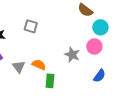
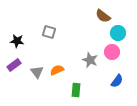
orange semicircle: (39, 65) -> (57, 70), turned -48
green rectangle: (50, 81) -> (76, 90), moved

